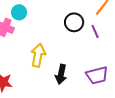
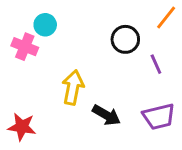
purple line: (95, 31) -> (156, 64), moved
black arrow: (61, 74) -> (106, 115), turned -72

